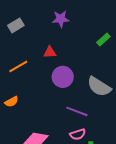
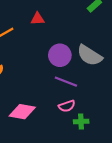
purple circle: (63, 77) -> (60, 55), moved

